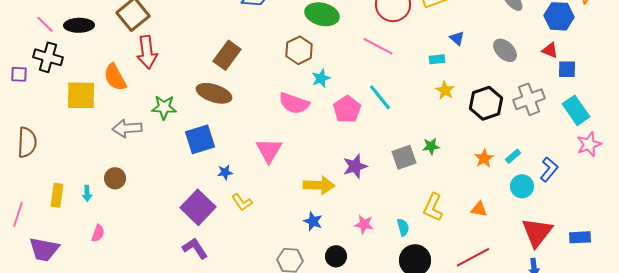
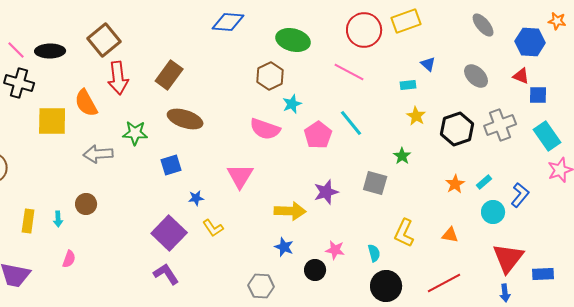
brown rectangle: (227, 55) -> (169, 75), moved
blue square: (200, 139) -> (171, 165), size x0.7
green star: (431, 146) -> (402, 156), moved, turned -30
gray square: (404, 157) -> (375, 183), turned 35
blue rectangle: (580, 237) -> (543, 274), moved
black circle: (336, 256) -> (315, 270), moved

